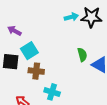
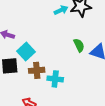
cyan cross: (52, 92) -> (55, 79), moved

